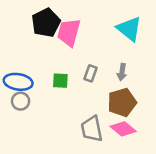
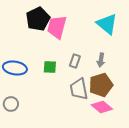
gray circle: (21, 101) -> (11, 104), moved
gray trapezoid: (92, 129) -> (79, 89), moved

